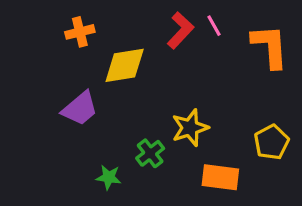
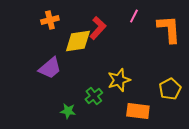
pink line: (214, 26) -> (134, 16), turned 56
red L-shape: (180, 30) -> (98, 28), moved

